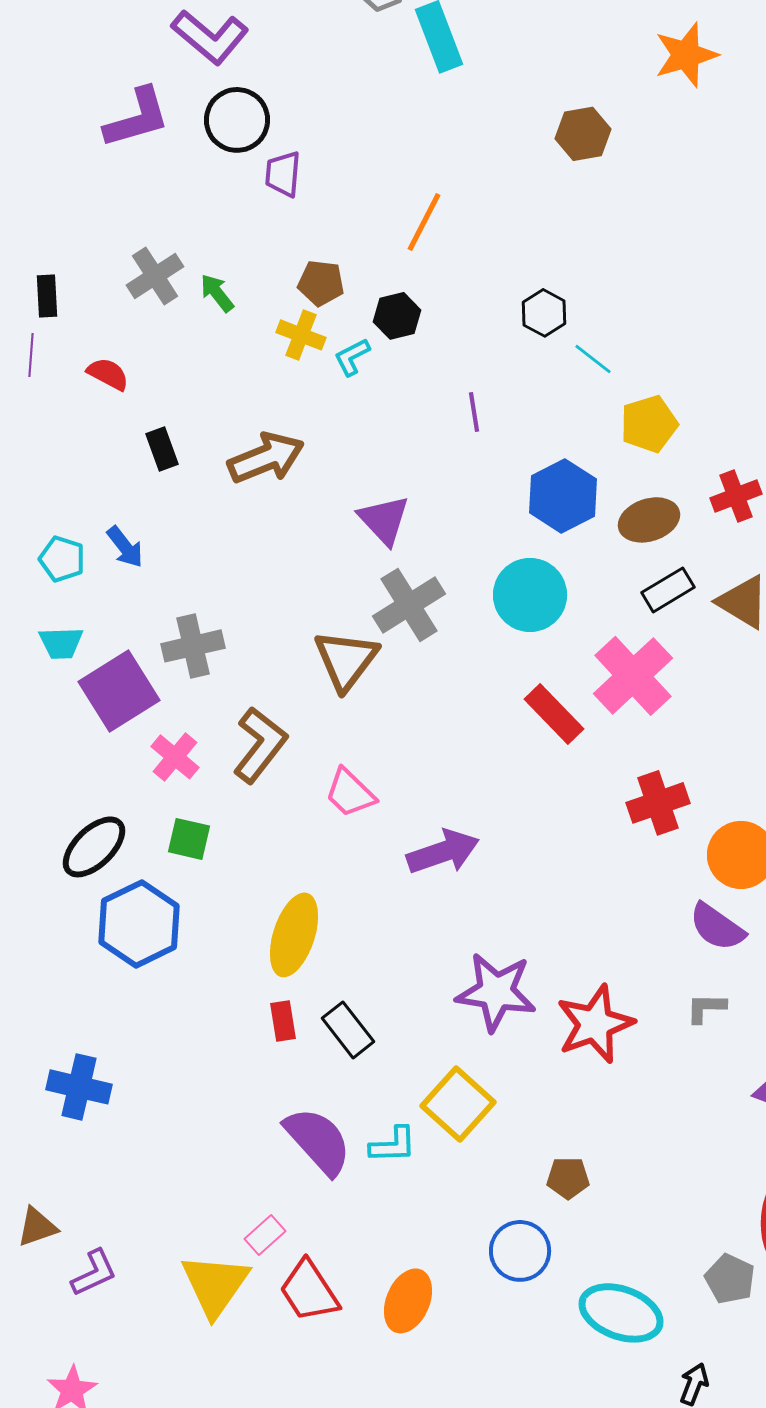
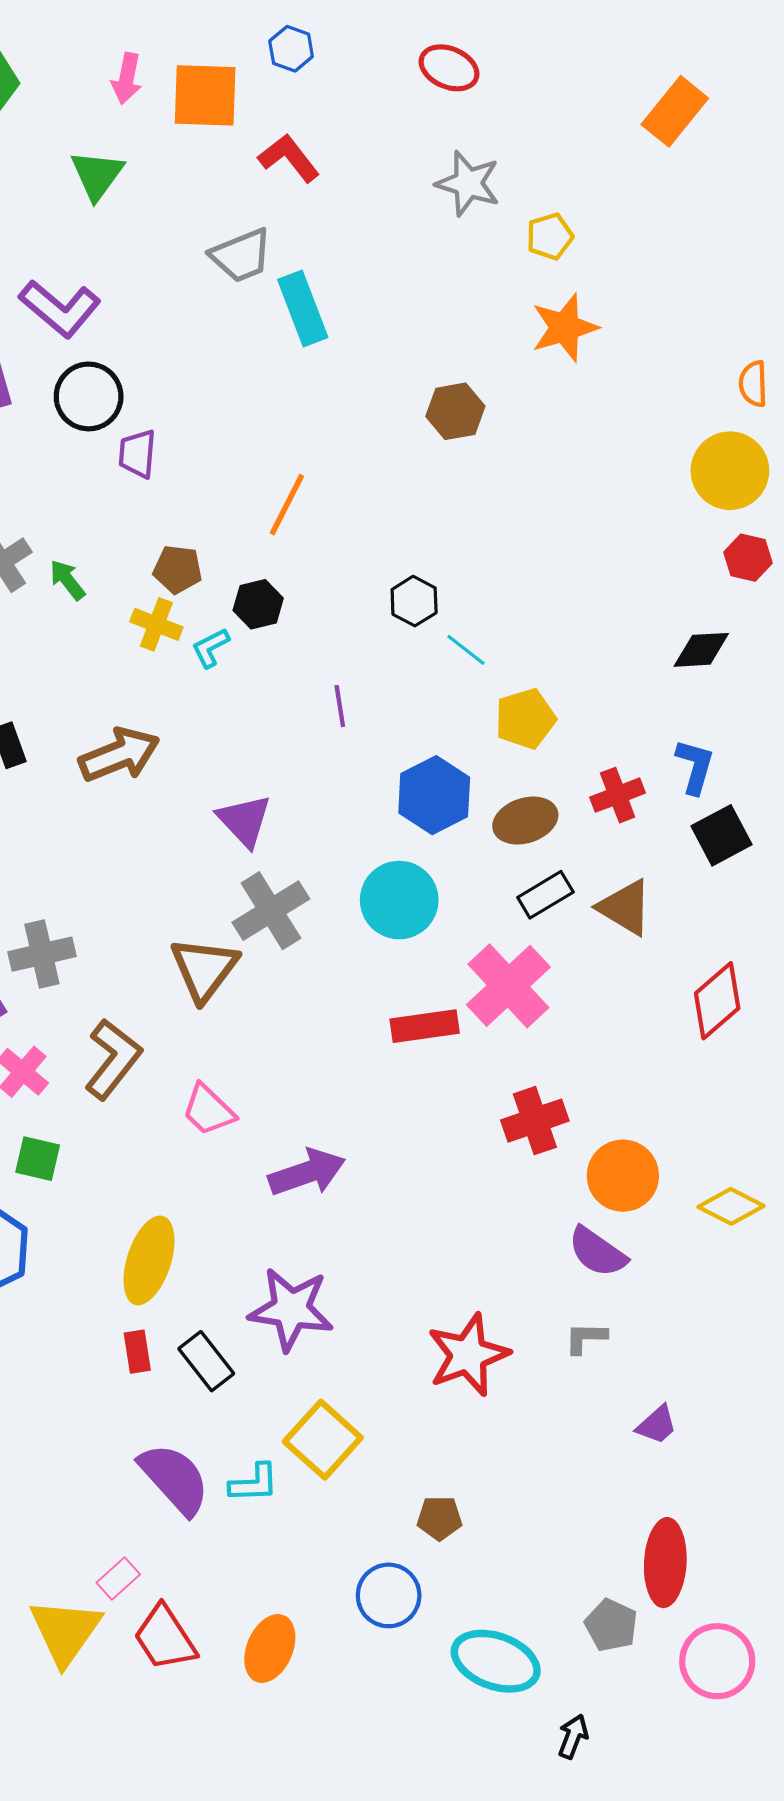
red rectangle: (554, 714) -> (425, 1026), turned -54
purple star: (496, 992) -> (291, 1309), moved

